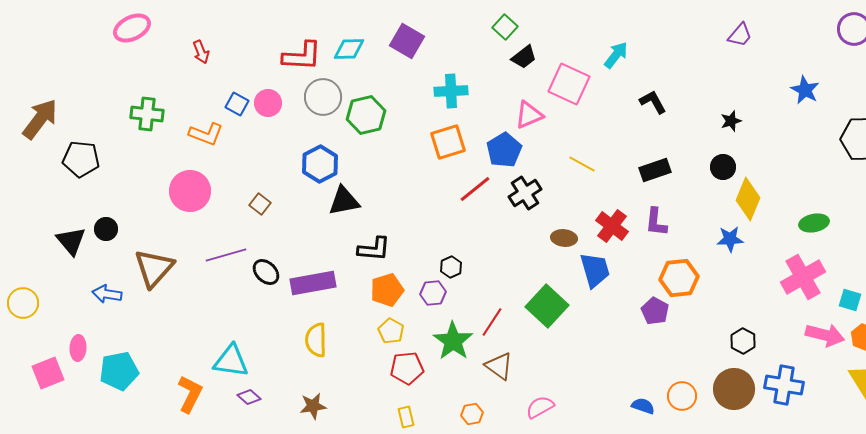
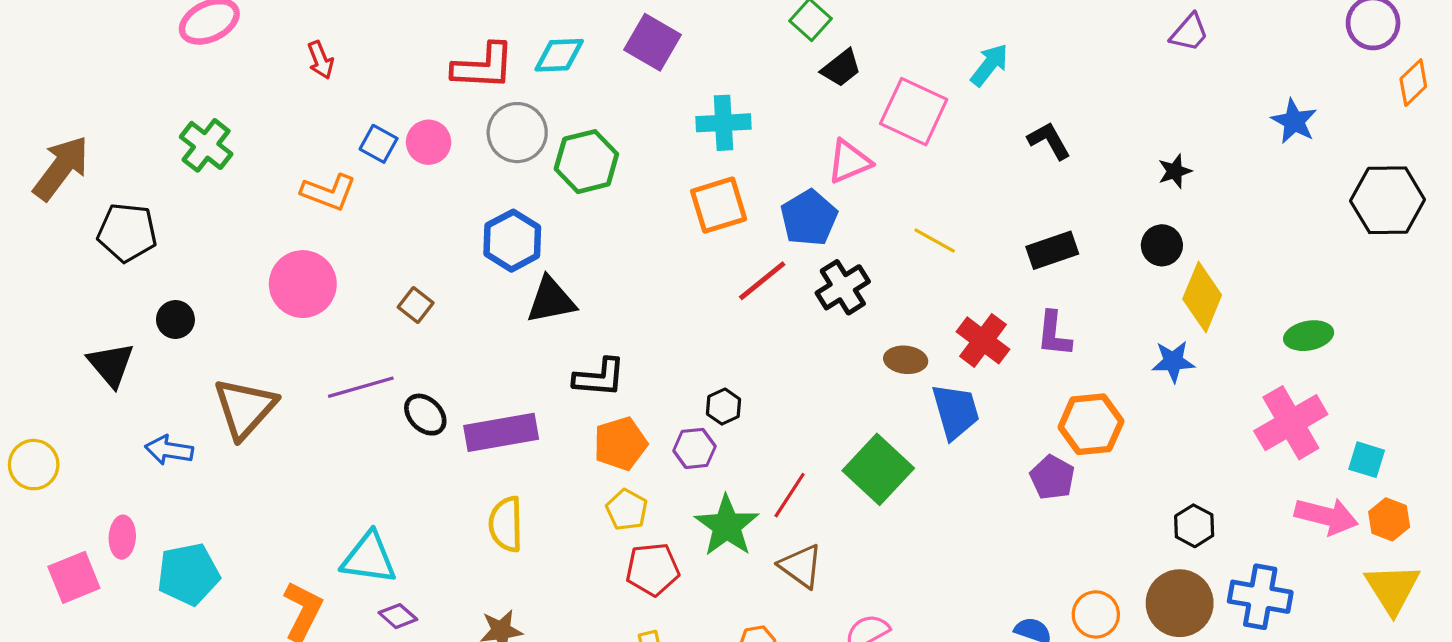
green cross: (147, 114) -> (206, 145), moved, turned 32
black circle: (106, 229) -> (175, 320), moved

